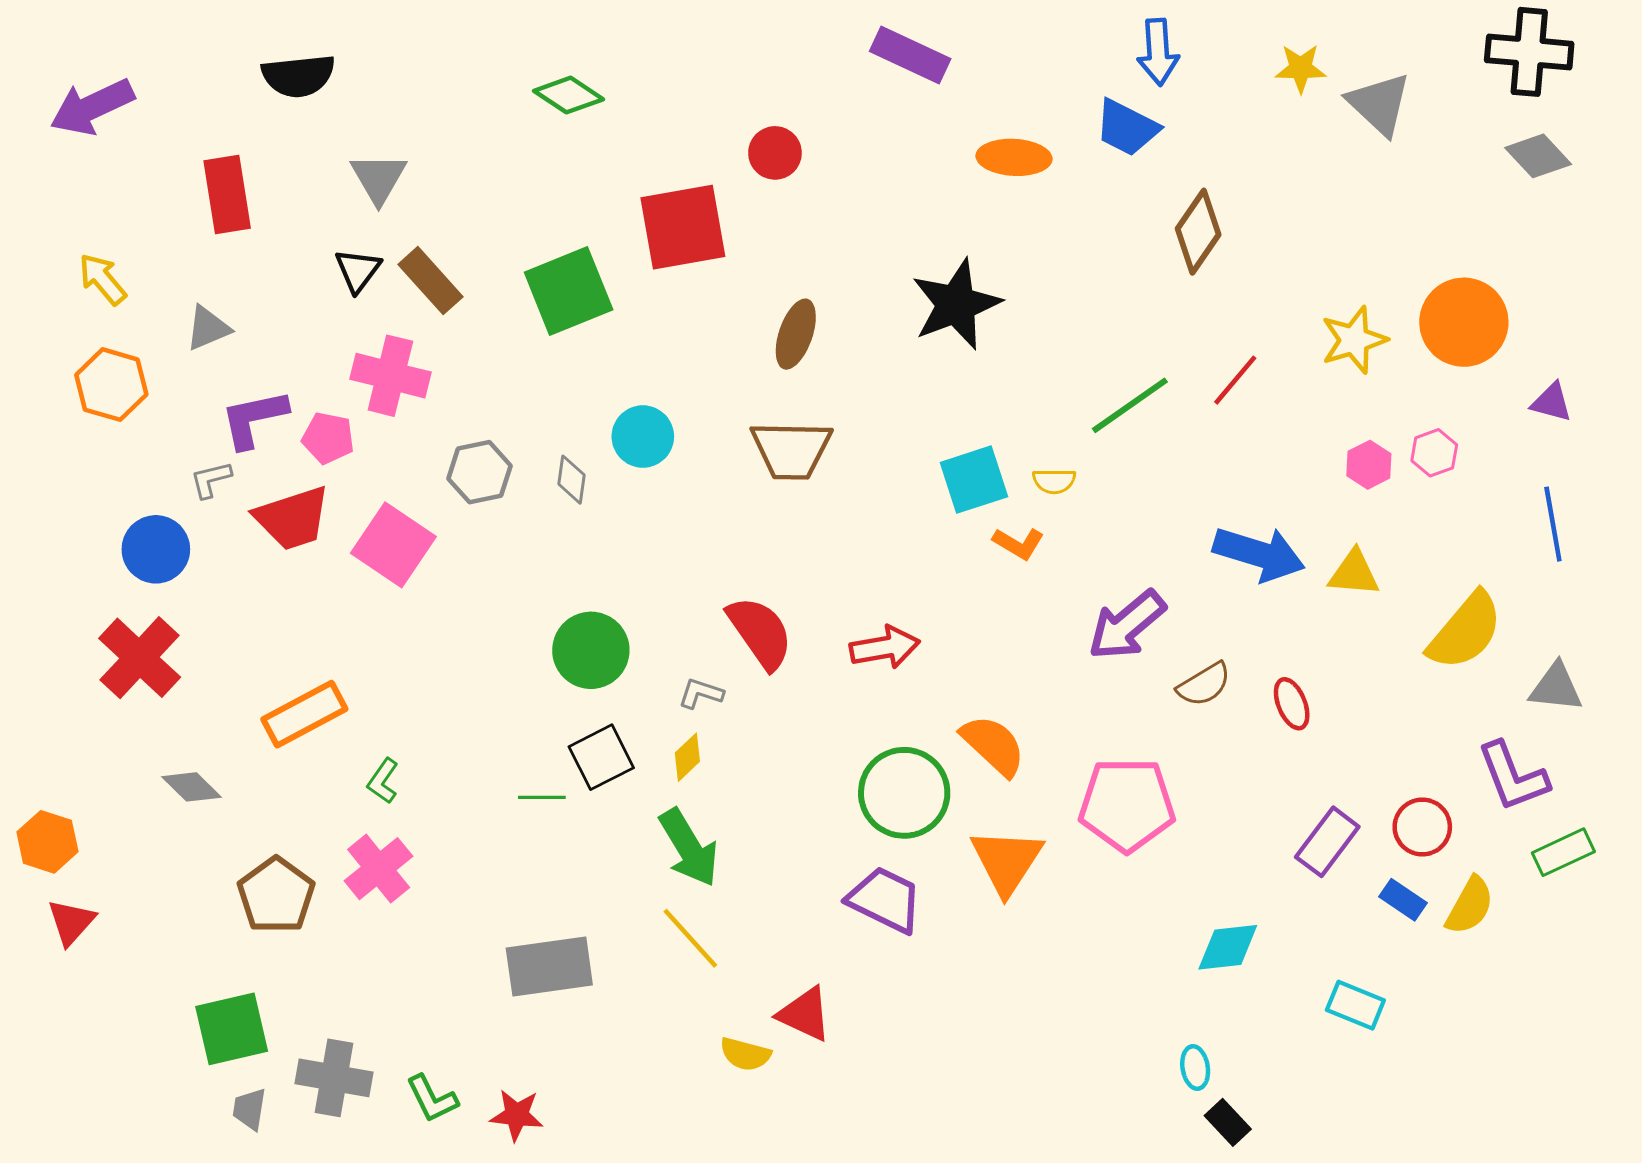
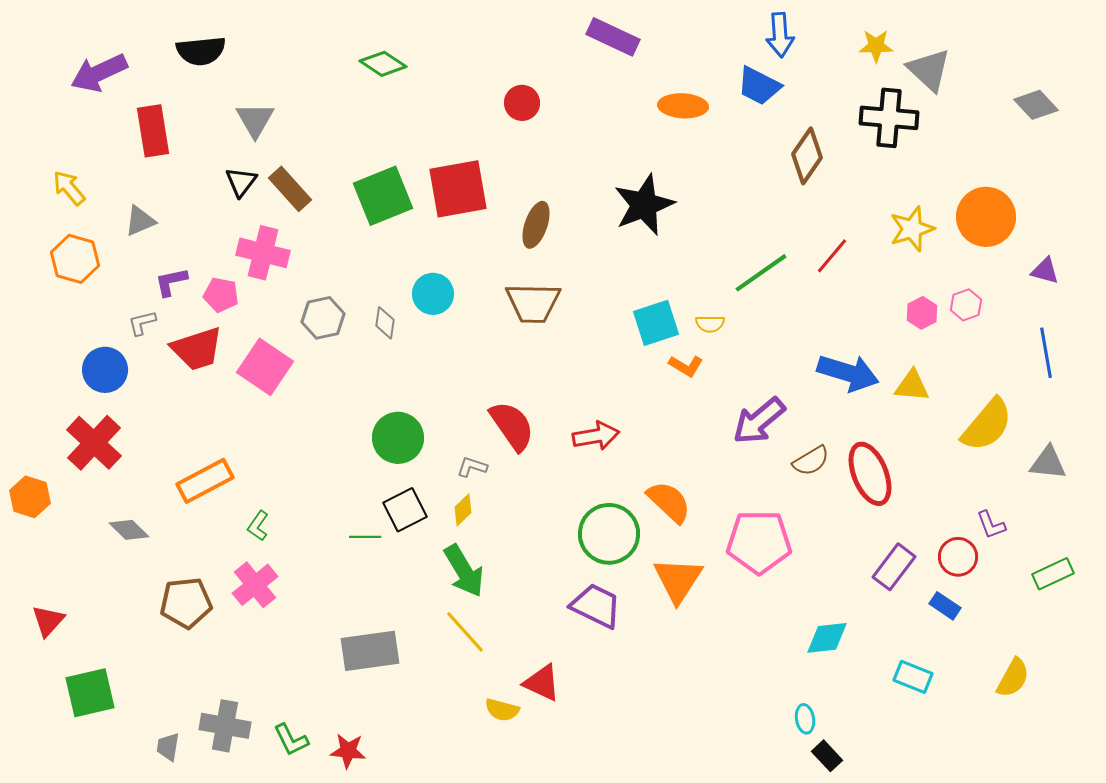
black cross: (1529, 52) -> (889, 118), moved
purple arrow: (92, 107) -> (99, 73), moved
red square: (683, 227) -> (458, 189), moved
purple L-shape: (254, 419) -> (171, 282), size x0.7
red ellipse: (1292, 704) -> (870, 474), size x1.8
purple L-shape: (1513, 777) -> (991, 525), moved, size x0.6
orange hexagon: (47, 842) -> (30, 497), moved
brown pentagon: (276, 895) -> (186, 603), turned 30
yellow semicircle: (1470, 906) -> (1013, 678), moved
green square: (232, 1029) -> (90, 693), moved

